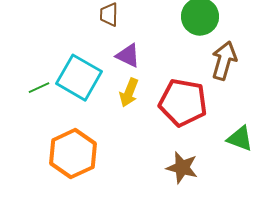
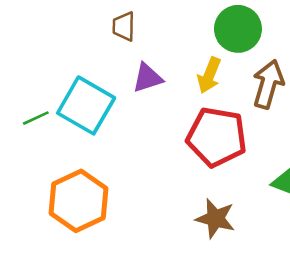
purple triangle: (128, 56) -> (148, 78), turned -44
yellow arrow: (129, 93) -> (209, 75), moved

